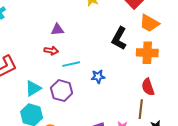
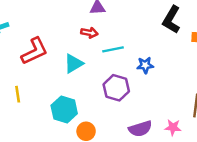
cyan triangle: (33, 88) -> (73, 64), moved
purple hexagon: (62, 91) -> (116, 88), moved

